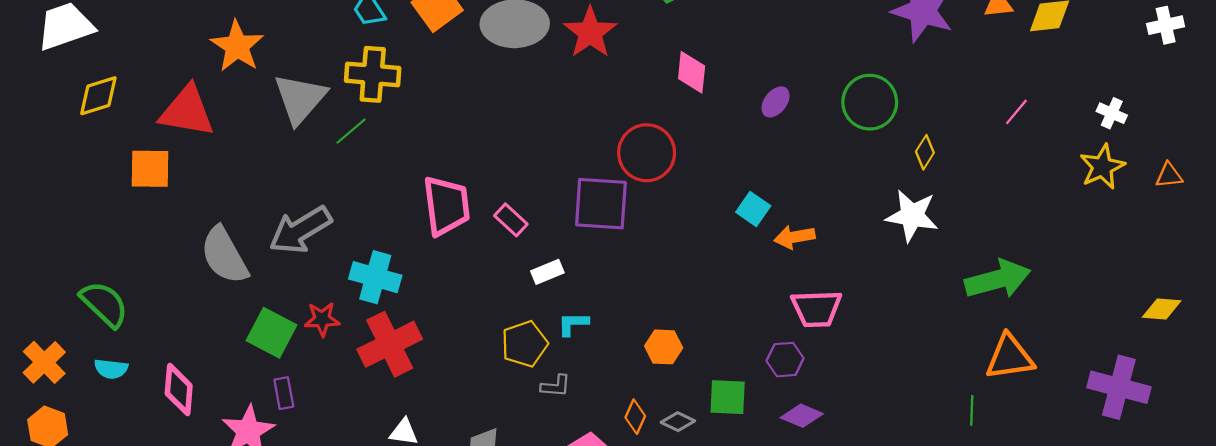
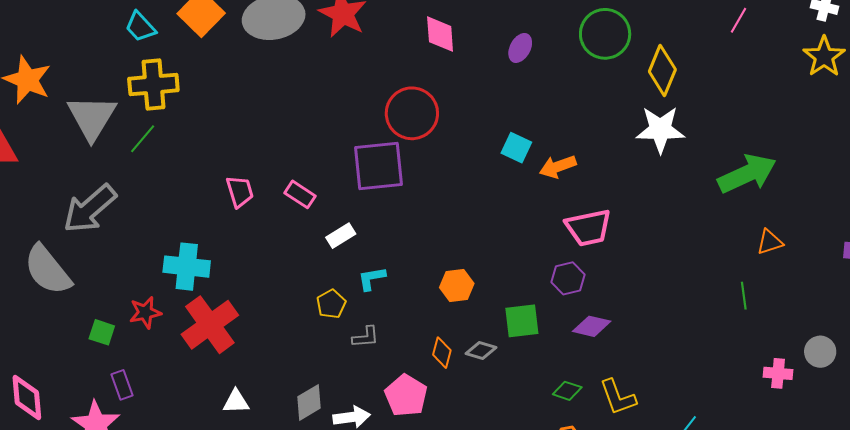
yellow diamond: (925, 152) -> (662, 71), size x1.6
pink trapezoid: (446, 206) -> (240, 192), size x0.6
gray arrow: (300, 230) -> (90, 209), moved
green square: (272, 333) -> (102, 332), size x0.6
yellow pentagon: (524, 344) -> (331, 304), size x0.7
orange triangle: (1010, 357) -> (770, 242), size x0.6

